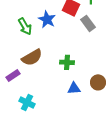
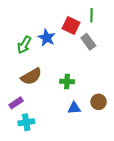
green arrow: (25, 26) -> (24, 45), turned 60
purple rectangle: (13, 75) -> (16, 103), moved
cyan cross: (27, 102) -> (26, 122), turned -35

